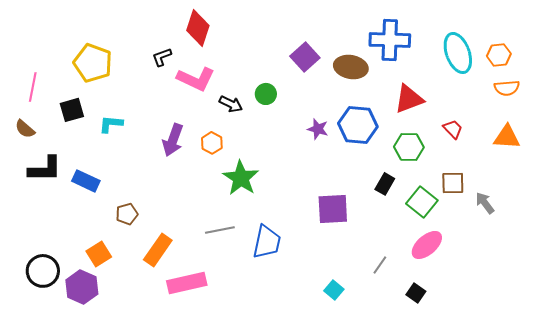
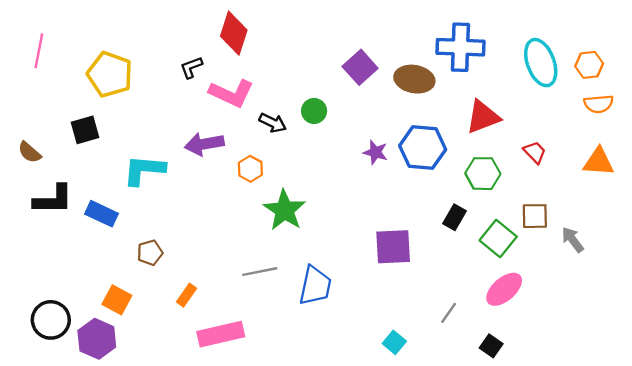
pink line: (33, 87) -> (39, 51), moved
cyan L-shape: (111, 124) -> (144, 170), moved, size x1.5
purple arrow: (173, 140) -> (204, 144), moved, turned 60
orange rectangle: (158, 250) -> (187, 295), size x0.6
orange square: (99, 254) -> (117, 300), turned -30

